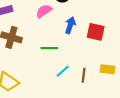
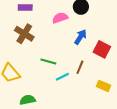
green line: (49, 48) -> (48, 62), moved
brown line: (84, 75) -> (80, 67), moved

